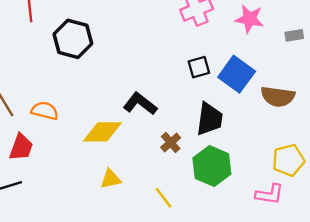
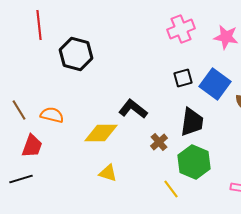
yellow triangle: (111, 179) -> (108, 173), turned 30
yellow line: (164, 198) -> (171, 189), moved

